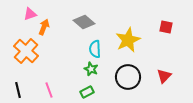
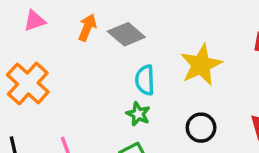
orange arrow: (44, 27) -> (87, 27), moved
black circle: (128, 77) -> (201, 128), size x0.7

